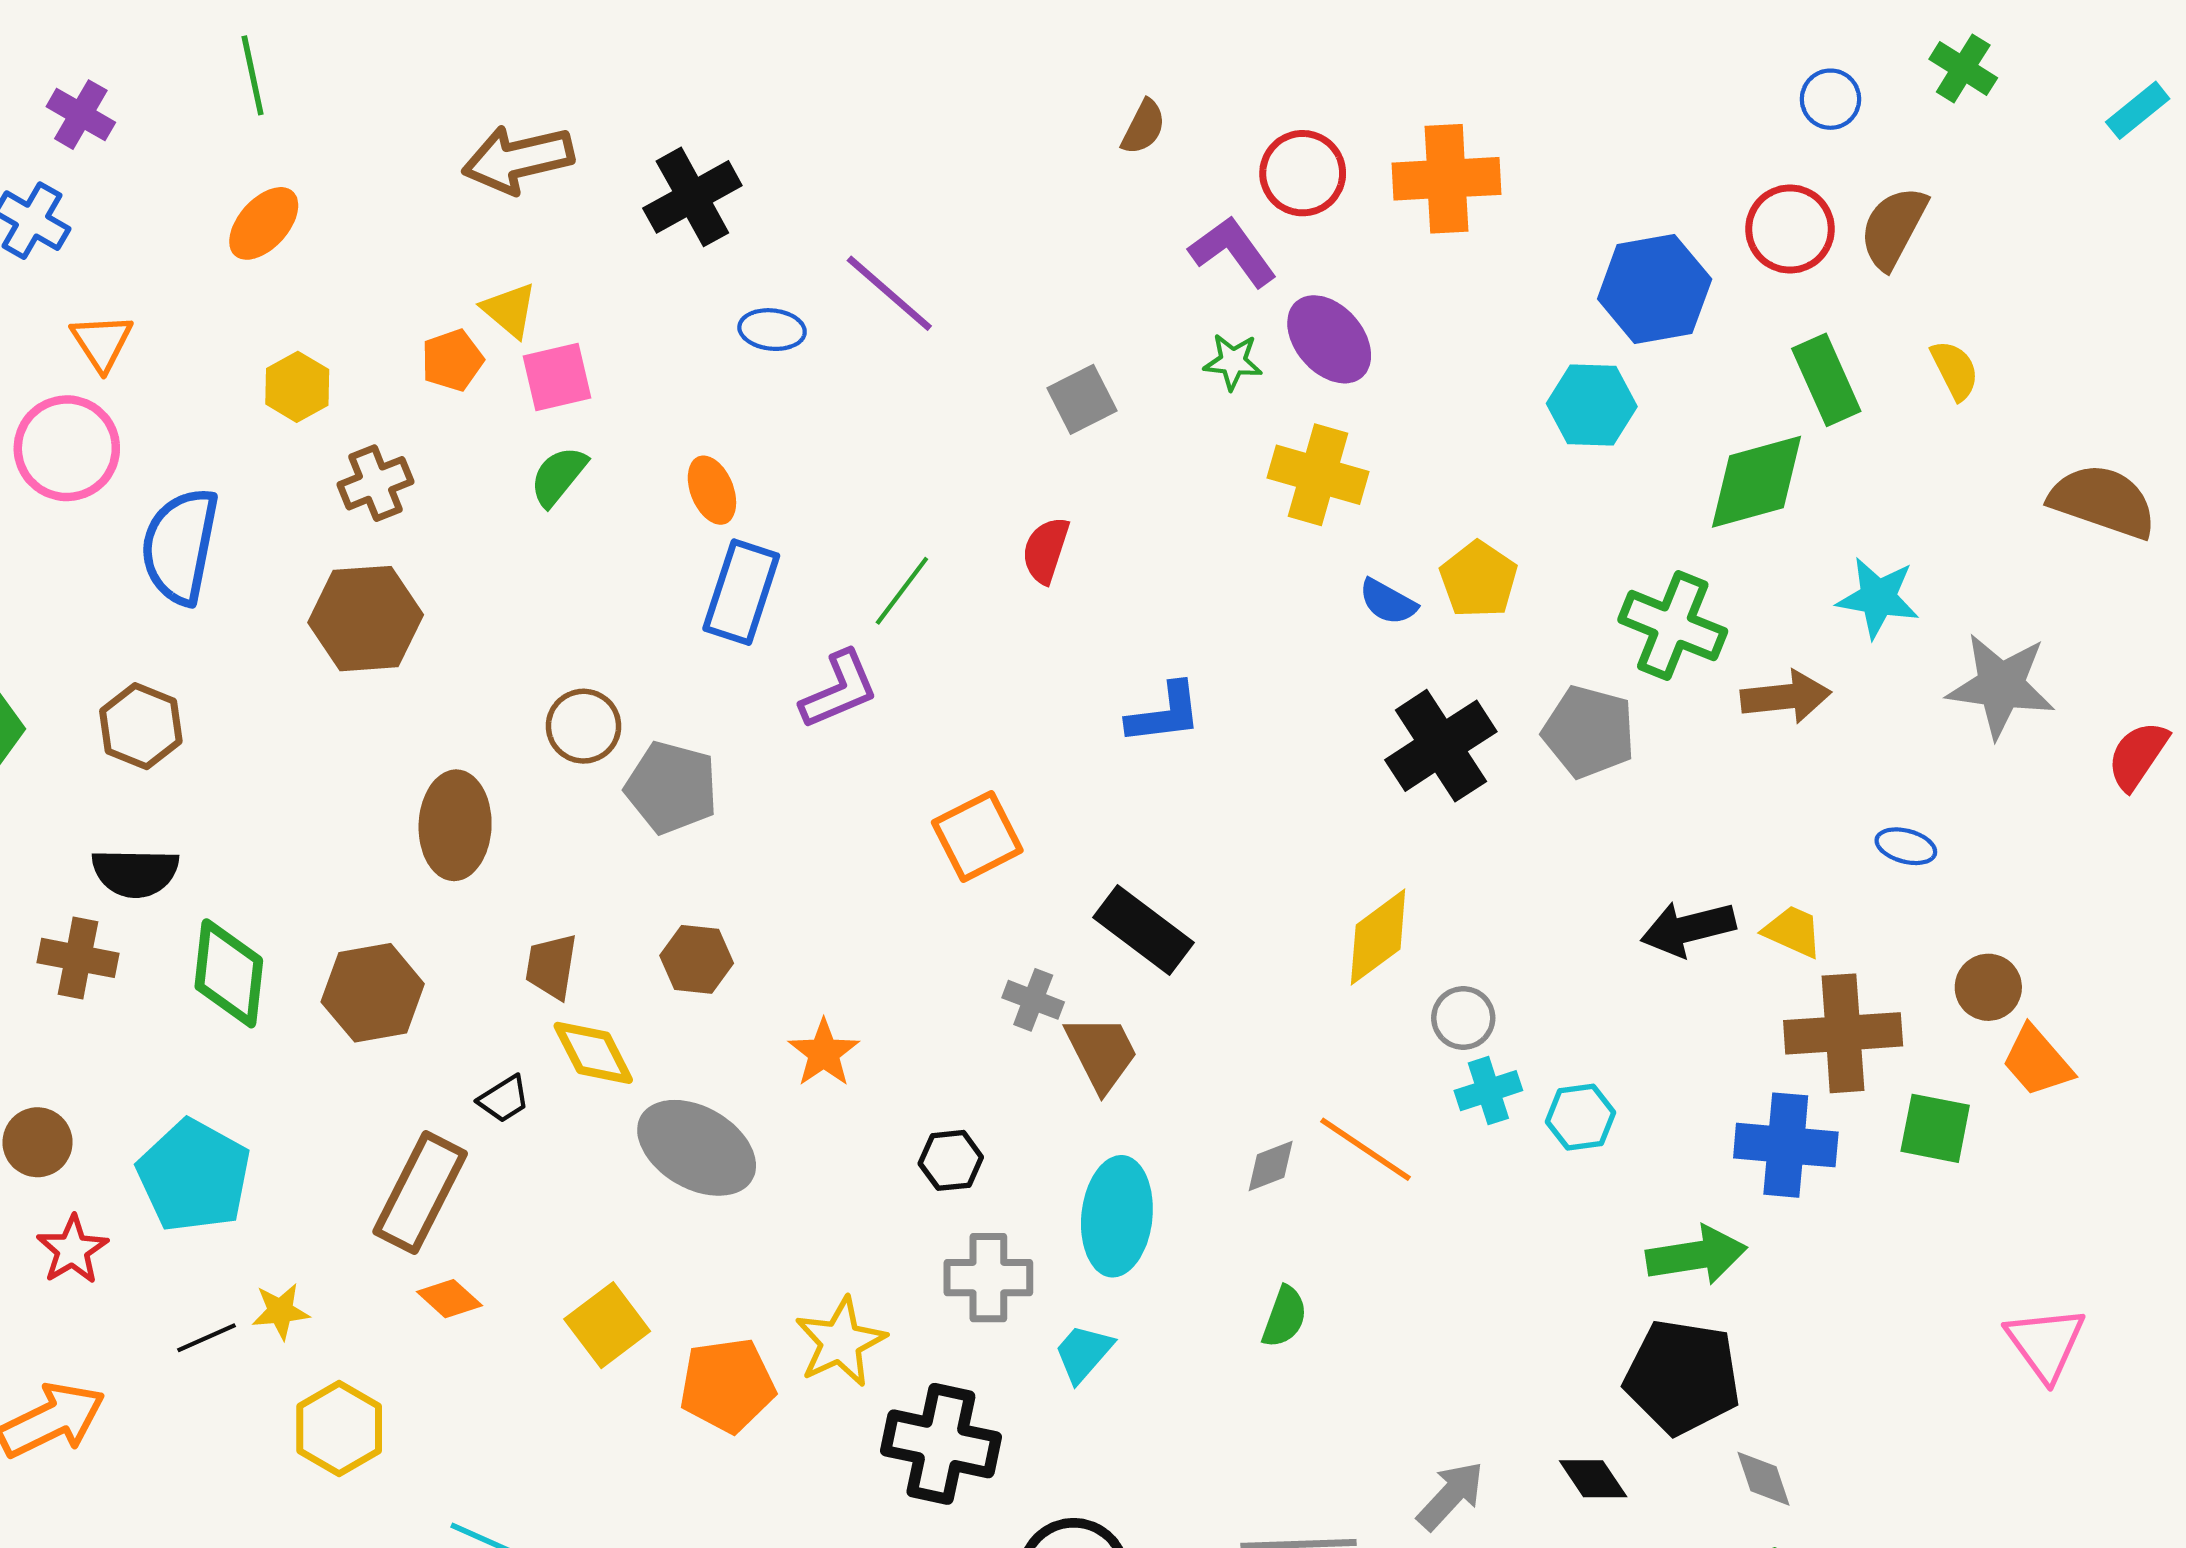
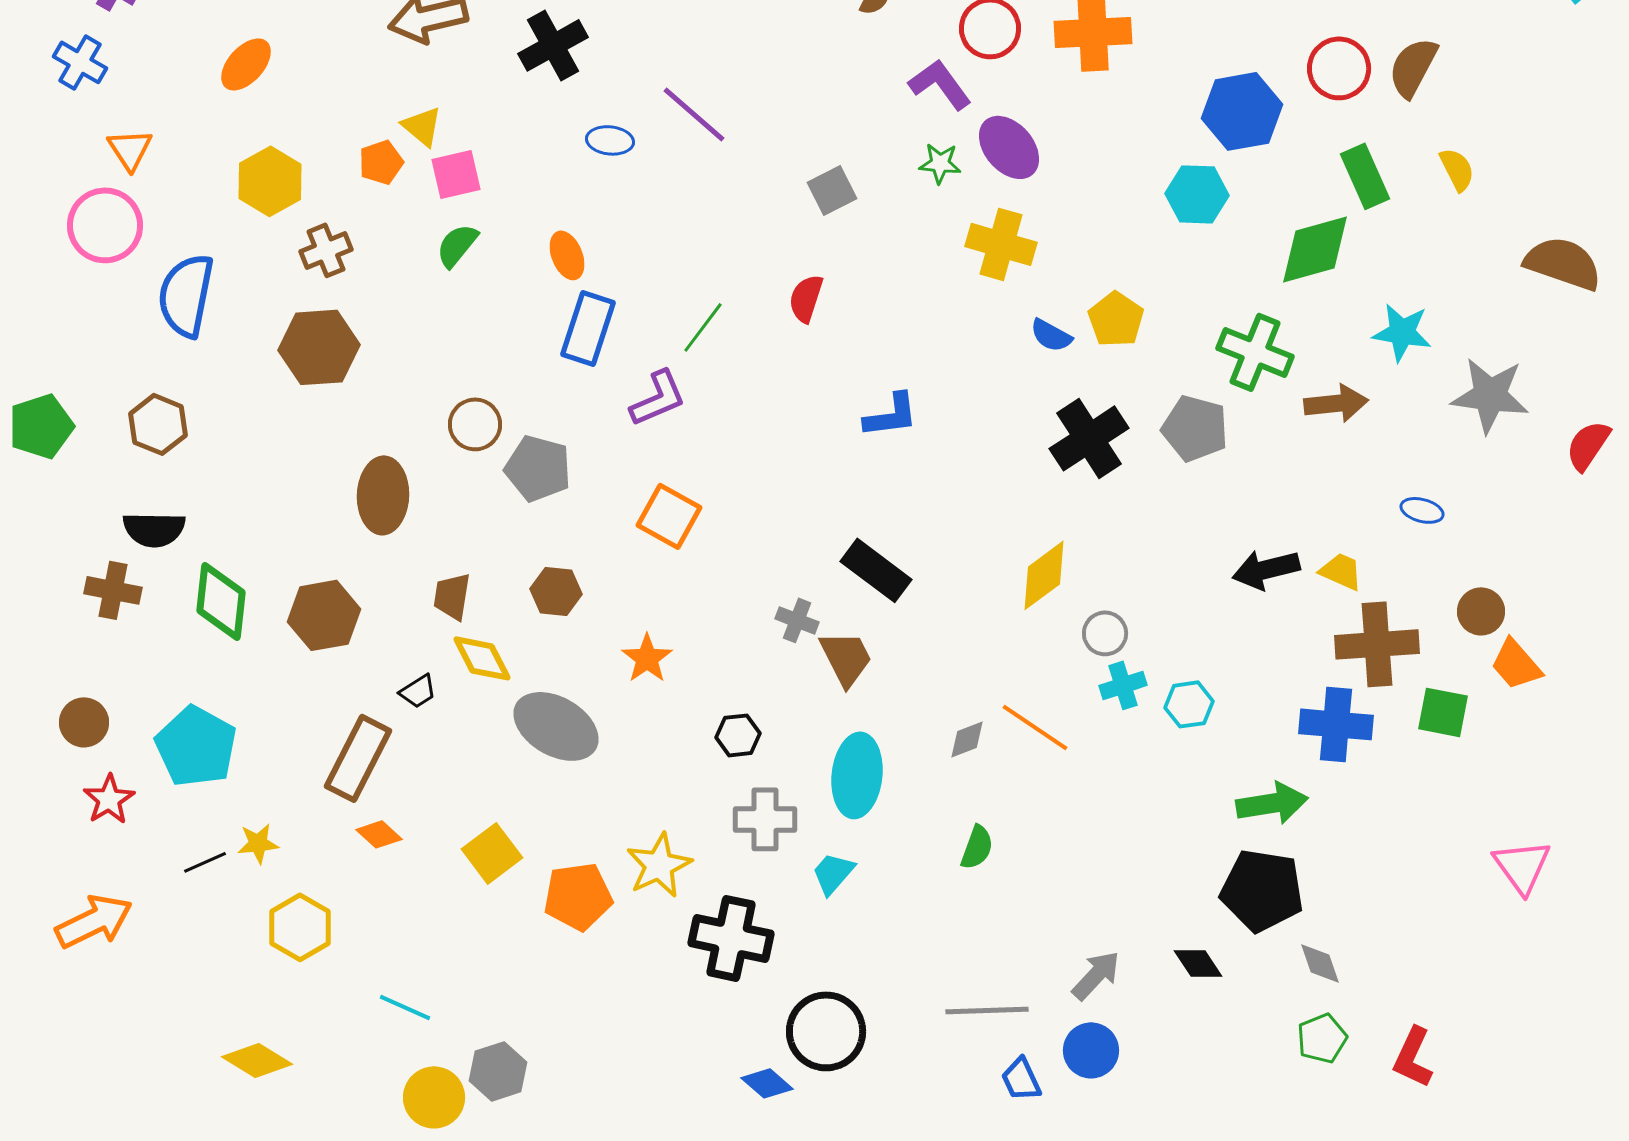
yellow hexagon: (297, 387) -> (270, 181), size x1.4
orange square: (977, 836) -> (669, 516), moved, turned -34

